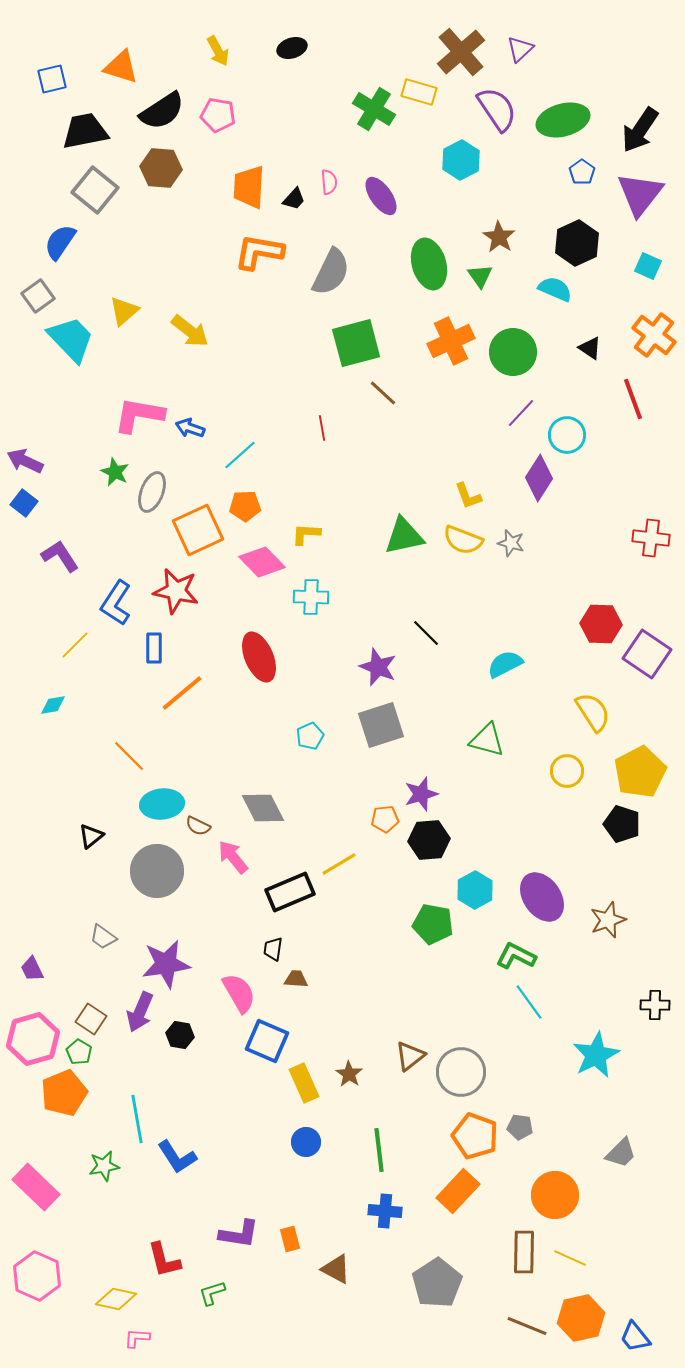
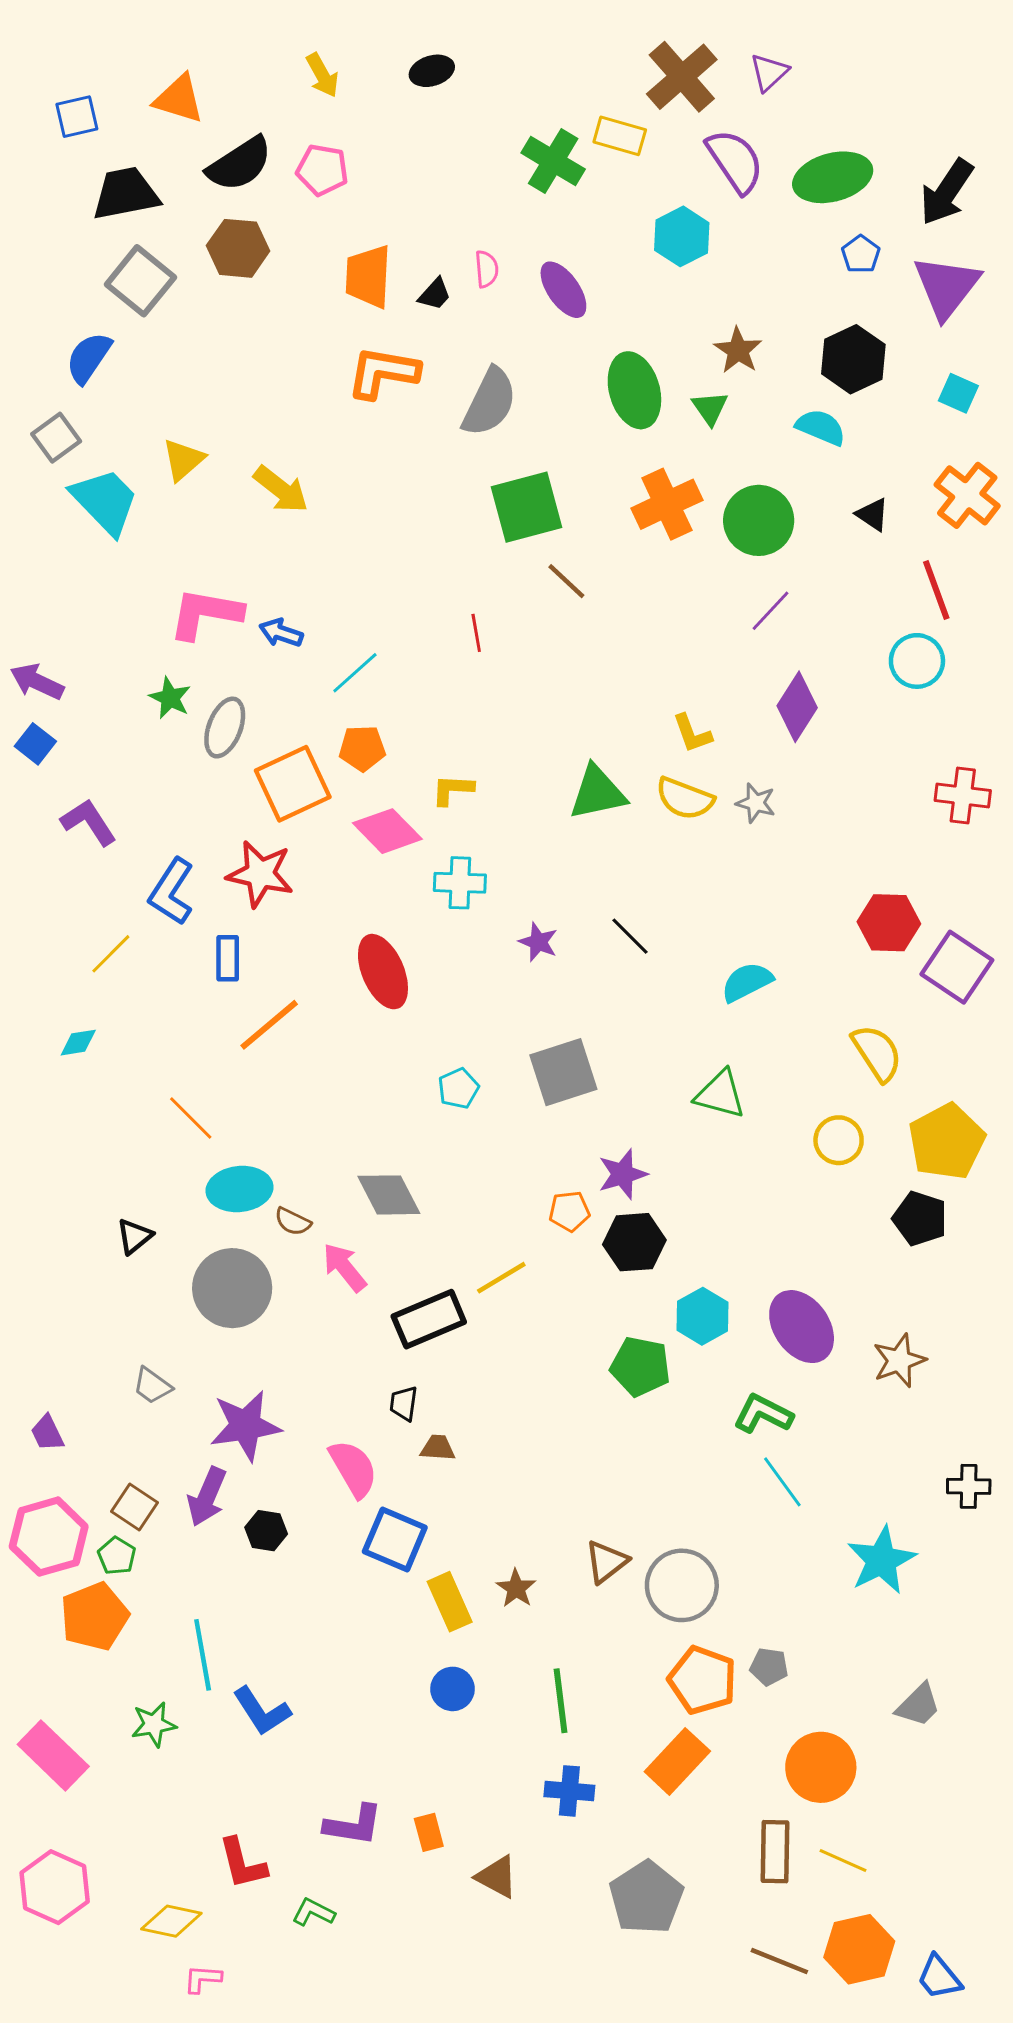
cyan circle: (567, 435) -> (917, 661), moved
purple star: (378, 667) -> (538, 942), moved, size x0.7
green L-shape: (212, 1293) -> (313, 1912), turned 44

